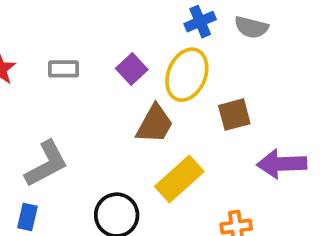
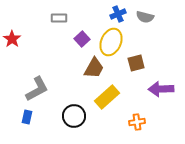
gray rectangle: (63, 69) -> (59, 18), moved

